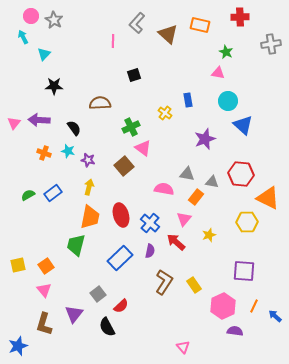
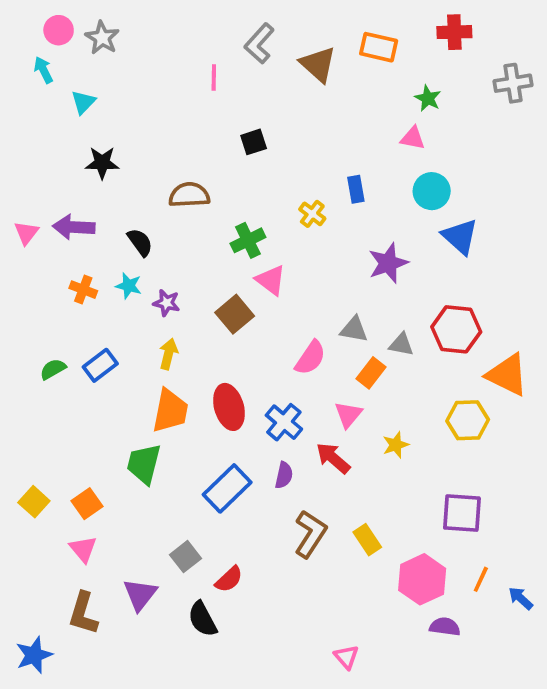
pink semicircle: (164, 189) -> (310, 358), turned 114
yellow square: (18, 265) -> (34, 502), turned -35

